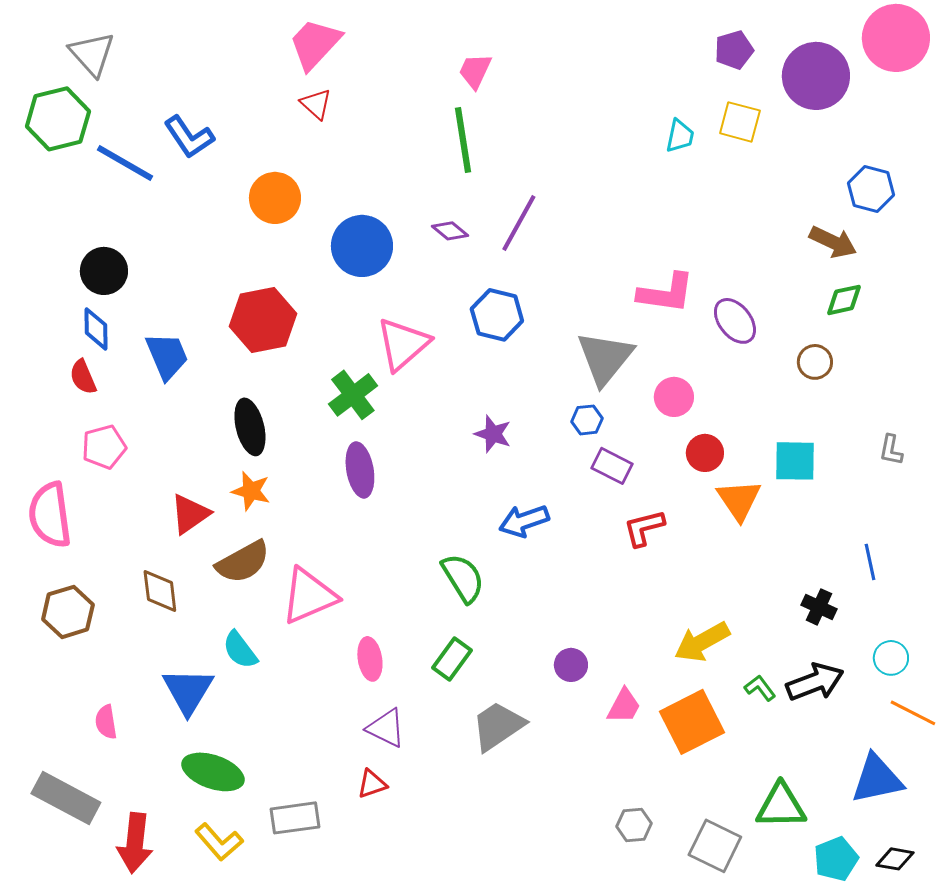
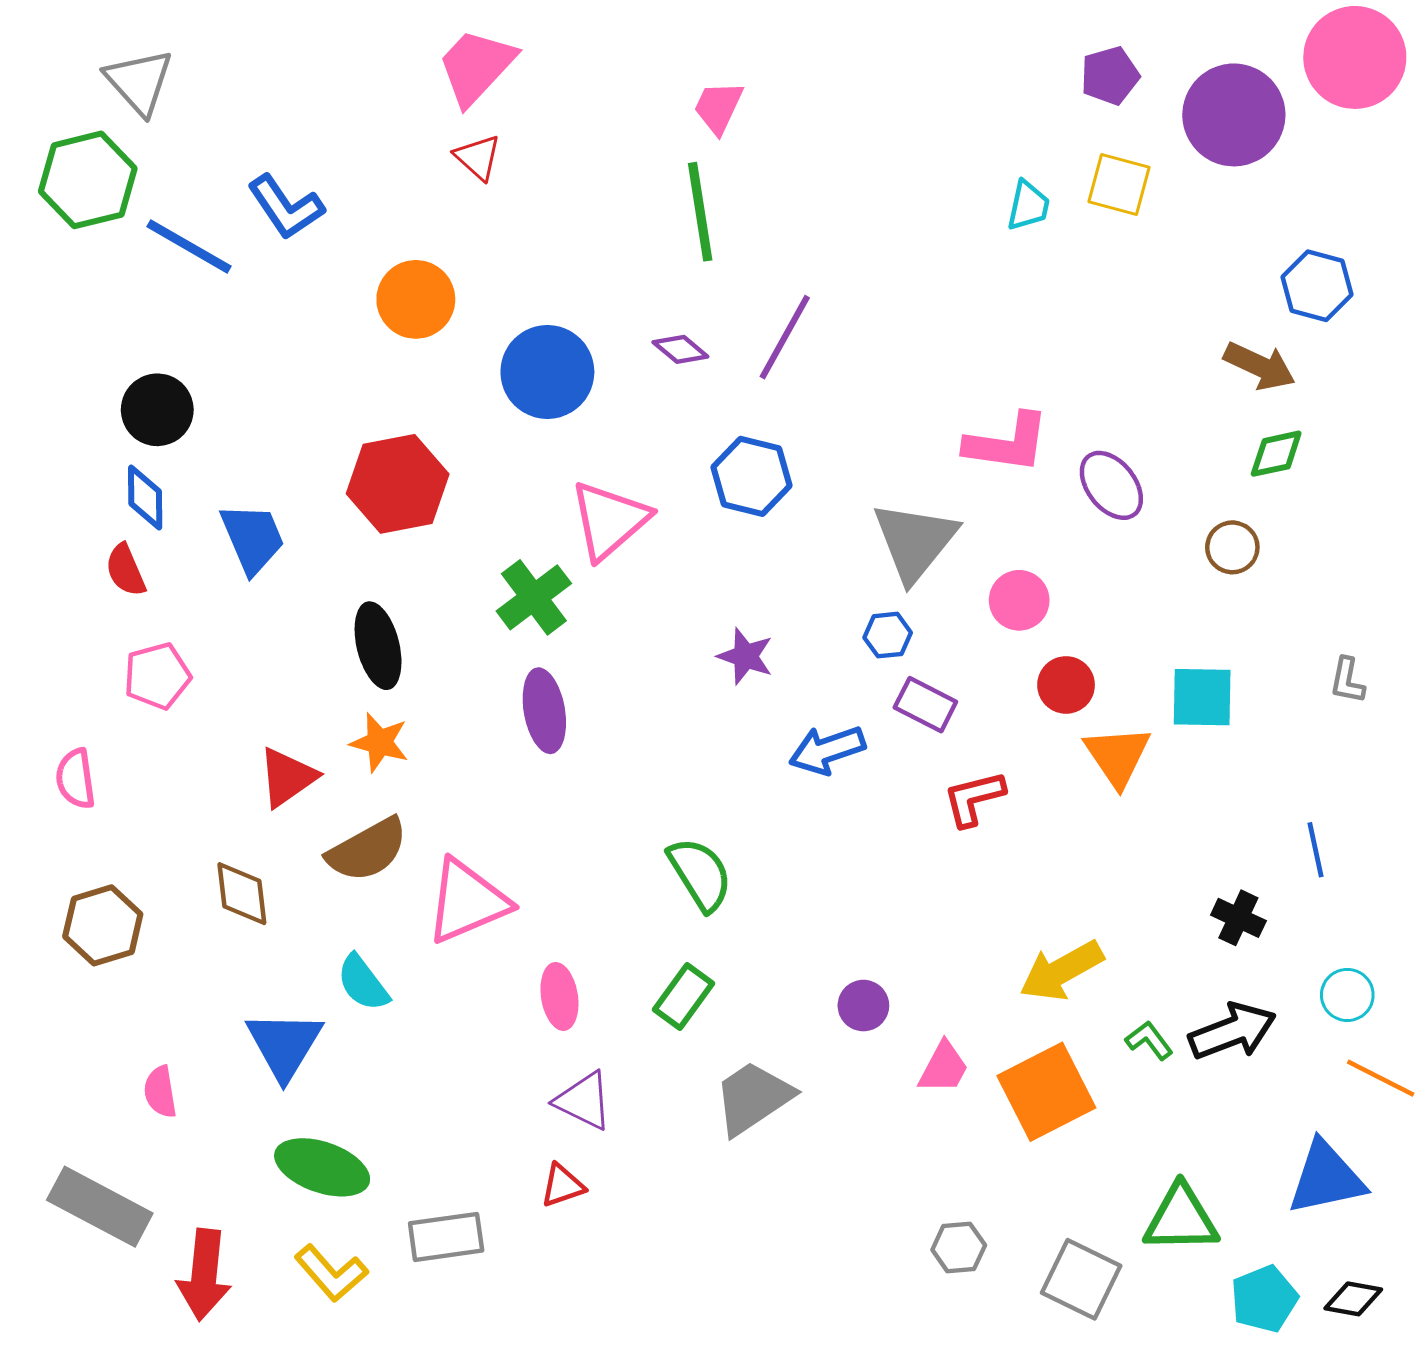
pink semicircle: (50, 515) -> (76, 779), size x0.6
blue arrow: (524, 521) -> (827, 750), moved

